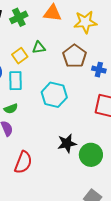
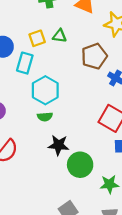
cyan hexagon: (54, 95) -> (45, 90), moved
green semicircle: (11, 109) -> (45, 117), moved

